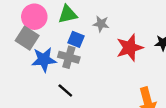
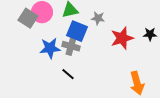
gray square: (27, 38) -> (28, 18), moved
blue square: (76, 39) -> (77, 31), size x1.5

